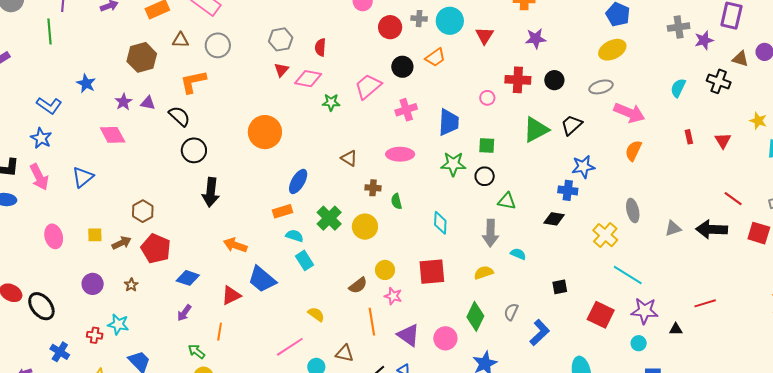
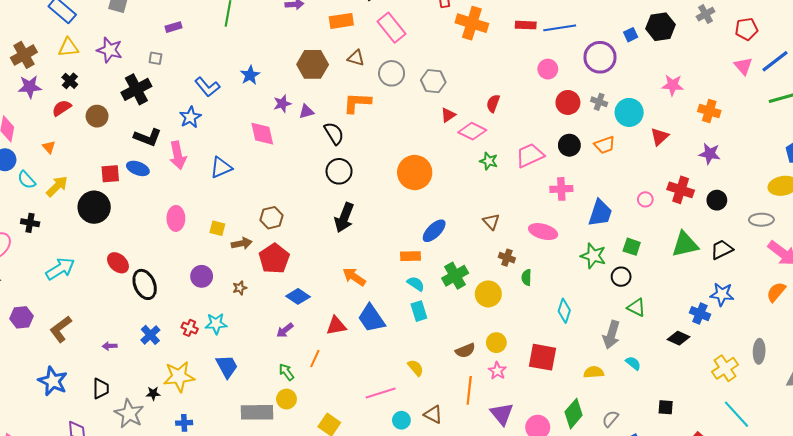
gray hexagon: (281, 39) -> (433, 81), moved
purple triangle: (148, 103) -> (306, 112), turned -42
cyan star: (118, 324) -> (216, 324), turned -30

